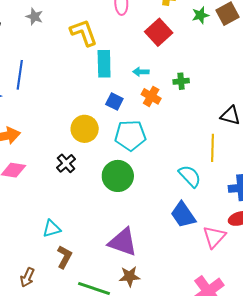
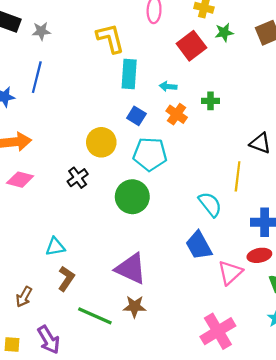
green star: (200, 15) -> (224, 32), moved
gray star: (34, 17) -> (41, 31), moved, turned -30

